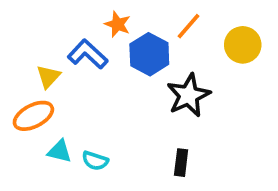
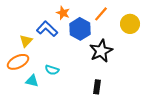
cyan semicircle: (95, 161) -> (52, 70), moved

